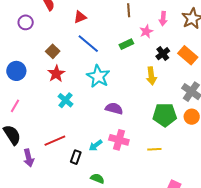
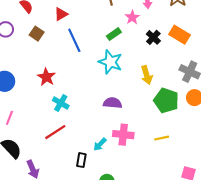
blue line: (88, 44) -> (74, 40), turned 35
brown square: (53, 51) -> (37, 34), moved
cyan star: (98, 76) -> (110, 62), moved
yellow arrow: (151, 76) -> (147, 75), moved
green pentagon: (165, 115) -> (166, 101), turned 30
red line: (55, 141) -> (55, 132), moved

